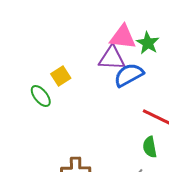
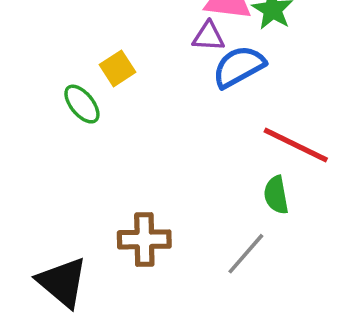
purple triangle: (112, 58) -> (208, 36), size x0.7

